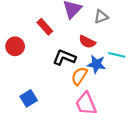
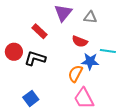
gray triangle: (101, 17) -> (90, 17), turned 32
black L-shape: (64, 58) -> (35, 58), moved

